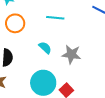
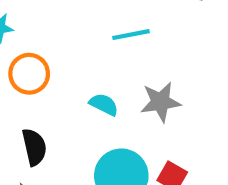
cyan line: (55, 18) -> (131, 35), moved

